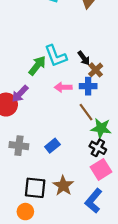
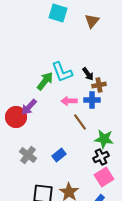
brown cross: (96, 70) -> (99, 85), turned 32
brown line: (86, 112) -> (80, 122), moved
gray cross: (19, 146) -> (28, 155), turned 30
black cross: (98, 148) -> (101, 157), turned 35

